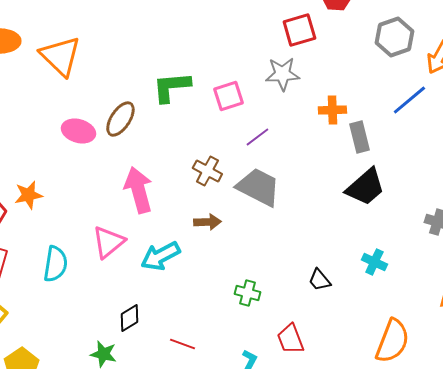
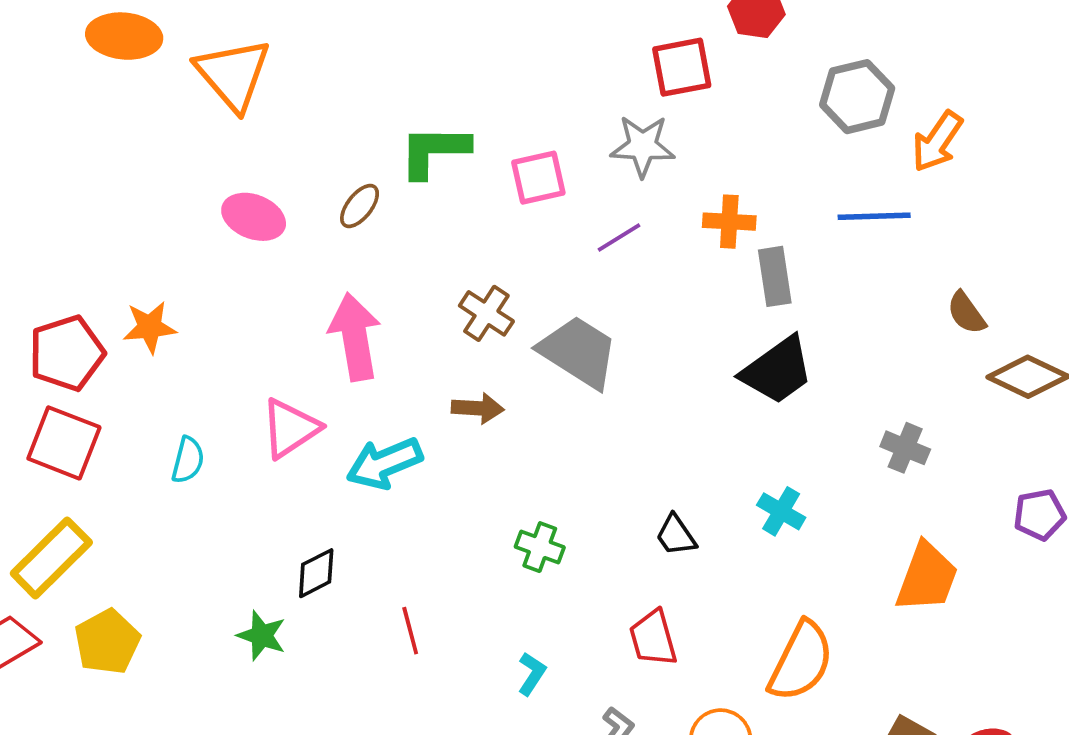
blue line: (409, 100) -> (874, 216), turned 33
brown ellipse: (120, 119) -> (360, 206), moved, size x0.7
purple line: (257, 137) -> (619, 238), moved
cyan semicircle: (55, 264) -> (188, 460), size x0.7
red trapezoid: (290, 339) -> (653, 638), moved
red line: (182, 344) -> (410, 631), turned 50

